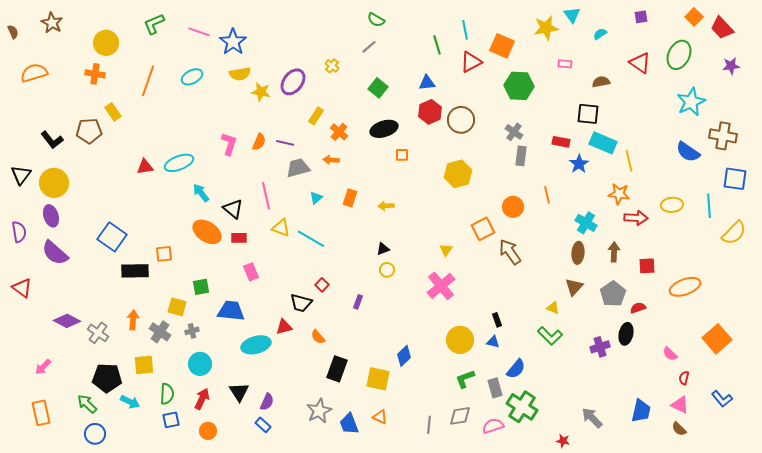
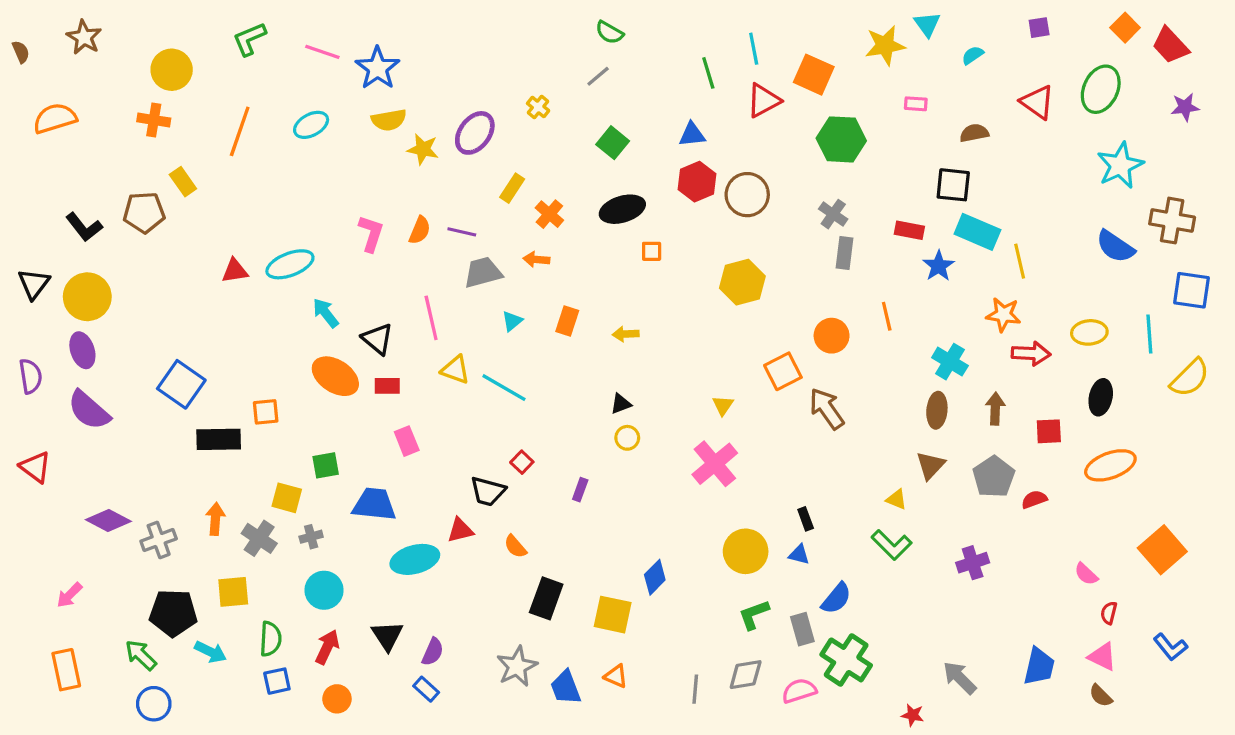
gray cross: (98, 333) -> (159, 540), turned 35
black ellipse: (626, 334) -> (1101, 397), moved

